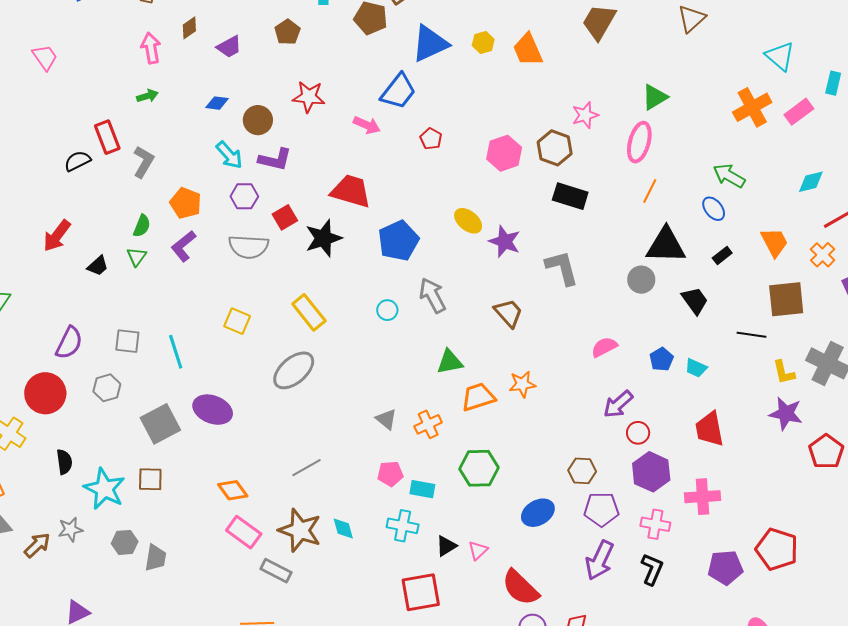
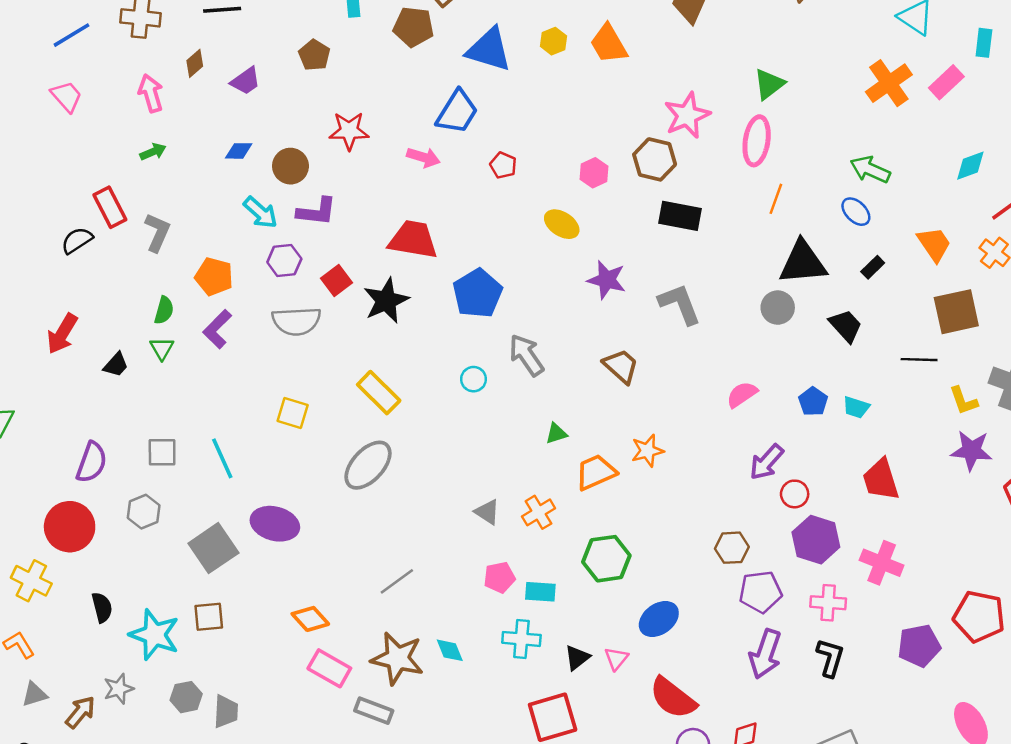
blue triangle: (430, 44) -> (489, 50), turned 48
pink trapezoid: (45, 57) -> (67, 96), moved
pink star: (585, 115) -> (687, 115), size x1.4
pink hexagon: (504, 153) -> (594, 173), size x0.7
yellow ellipse: (468, 221) -> (562, 224), moved
green triangle: (450, 362) -> (556, 433), size x0.7
pink cross: (703, 497) -> (882, 563), turned 32
blue ellipse: (538, 513) -> (659, 619), moved

